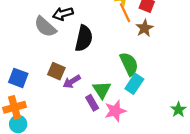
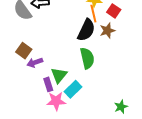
black semicircle: (84, 38) -> (86, 30), moved
cyan rectangle: (134, 84) -> (73, 89), moved
pink star: (115, 111) -> (56, 101), moved

